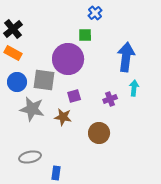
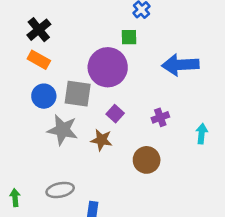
blue arrow: (126, 57) -> (180, 65), turned -100
cyan arrow: (134, 88) -> (202, 134), moved
purple square: (74, 96) -> (115, 114), turned -32

